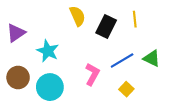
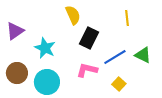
black rectangle: (106, 27) -> (89, 38), moved
pink L-shape: (92, 74) -> (87, 70), turned -105

